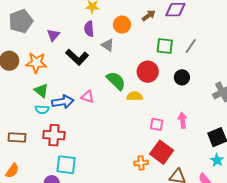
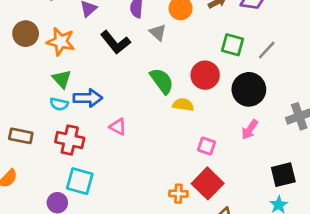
black circle: (182, 77) -> (249, 89), size x1.6
pink triangle: (88, 97) -> (118, 127), moved
pink arrow: (183, 120) -> (250, 129), moved, turned -147

